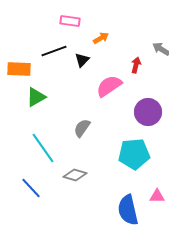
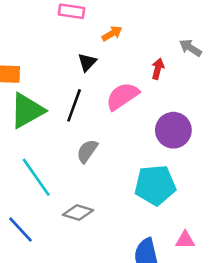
black line: (54, 51) -> (74, 105), moved, turned -50
green triangle: (36, 97) -> (27, 111), size x1.4

